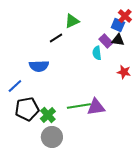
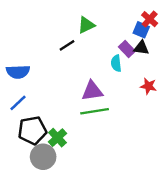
blue semicircle: (39, 66) -> (18, 72), moved
green line: (79, 106) -> (95, 111), moved
purple triangle: (96, 107) -> (92, 91), moved
gray circle: (52, 137) -> (43, 157), moved

